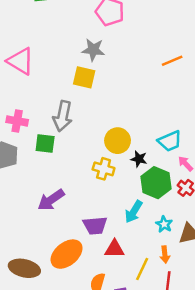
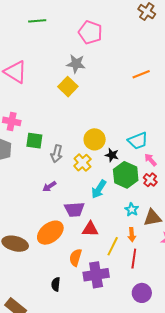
yellow square: (84, 77) -> (68, 87), turned 30
gray arrow: (63, 116) -> (57, 154), moved, size x0.7
yellow cross: (104, 169) -> (82, 163), turned 30
purple arrow: (51, 200) -> (49, 186), moved, size x0.6
cyan arrow: (134, 212) -> (99, 189), moved

